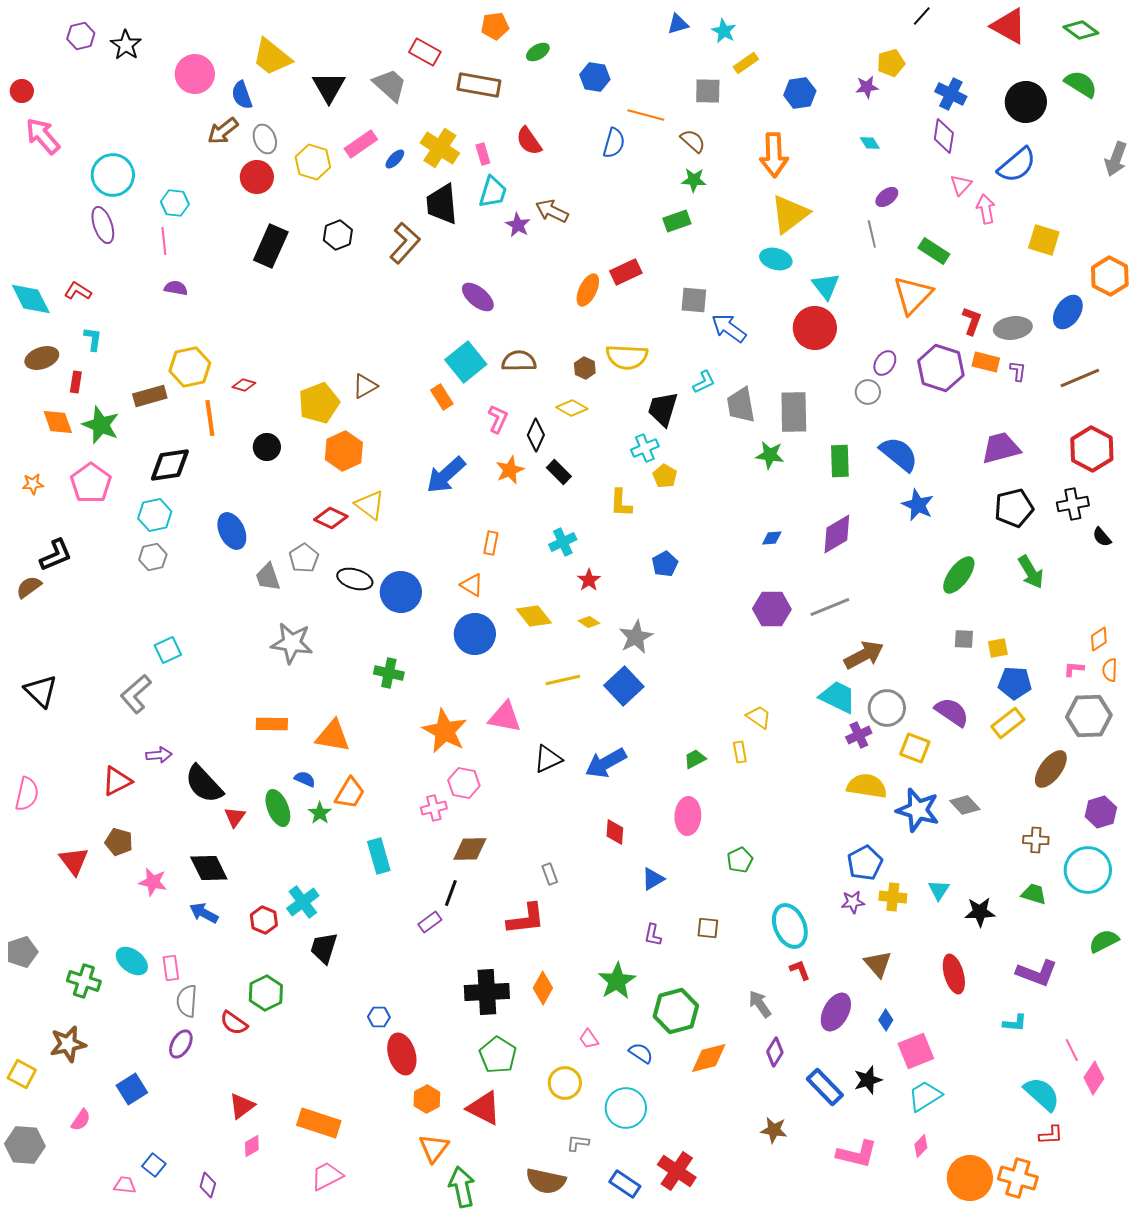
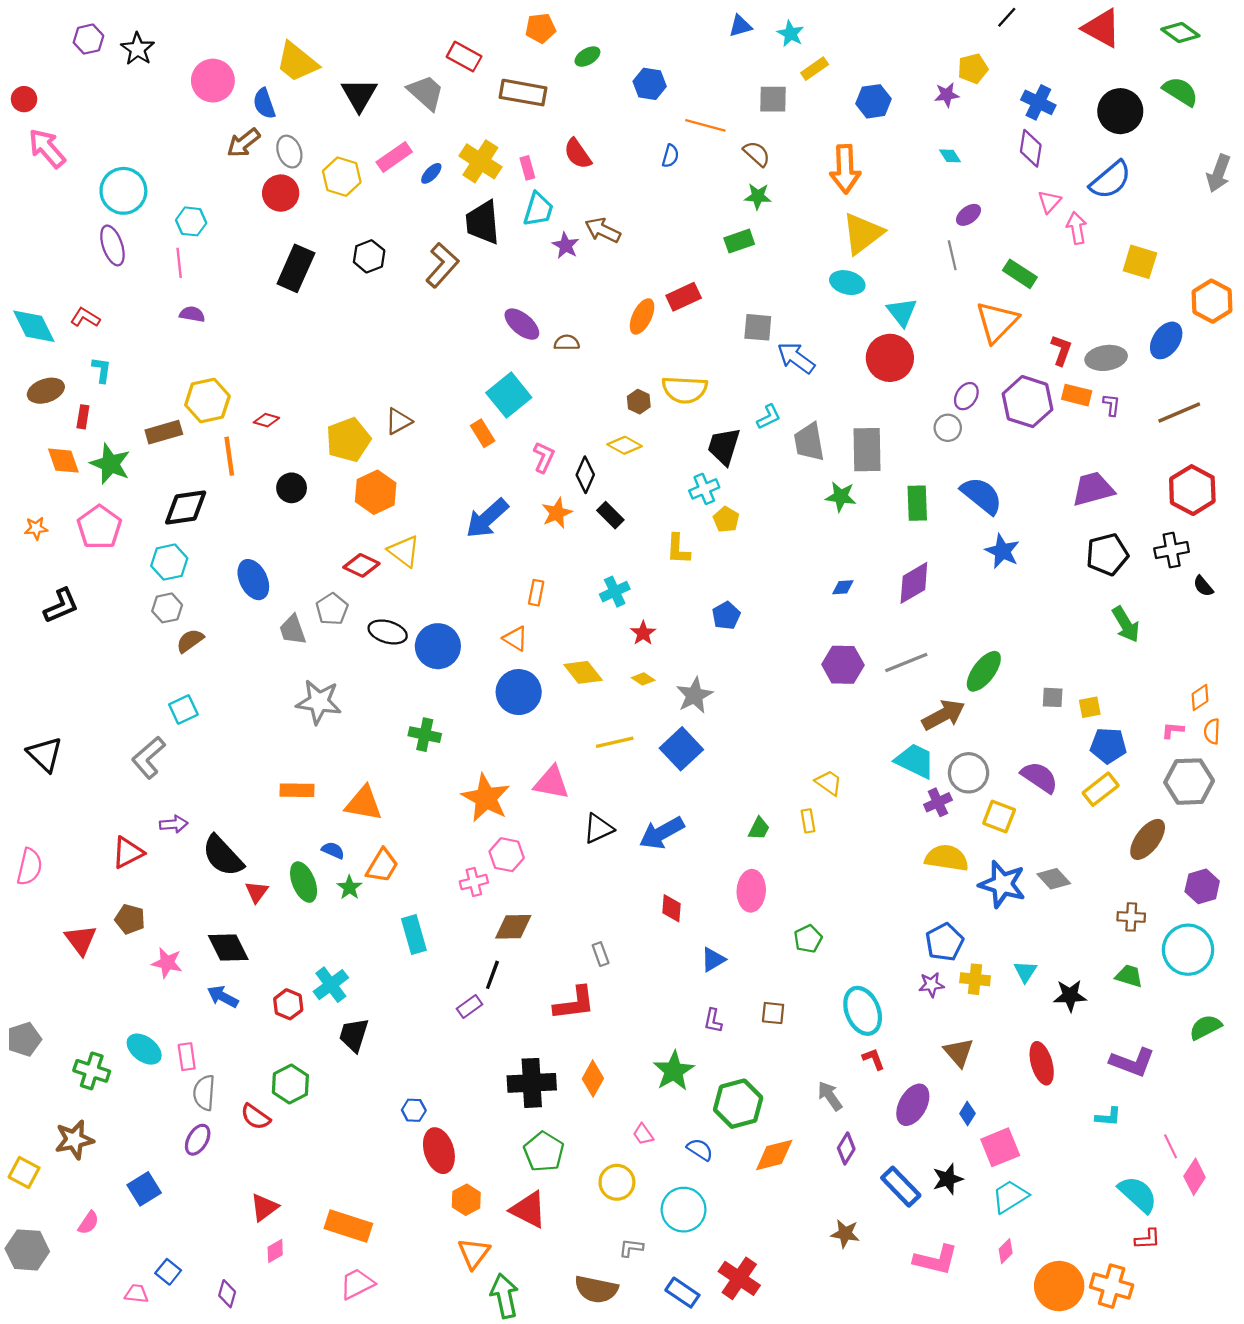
blue semicircle: (614, 143) -> (670, 156), size x0.7
brown semicircle: (519, 361) -> (567, 343), moved, size x0.7
green ellipse: (959, 575) -> (984, 671), moved
brown semicircle: (29, 587) -> (190, 641), moved
green trapezoid: (695, 759) -> (759, 829), turned 145

